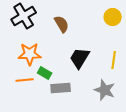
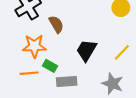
brown semicircle: (62, 24) -> (56, 24), moved
yellow line: (114, 60) -> (122, 52), turned 36

